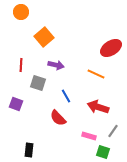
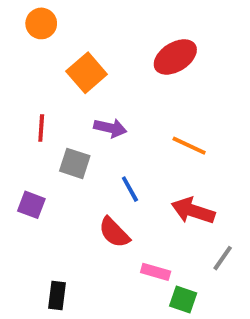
red ellipse: (111, 48) -> (175, 57), moved
pink rectangle: (89, 136) -> (156, 272), moved
green square: (103, 152) -> (183, 299), moved

